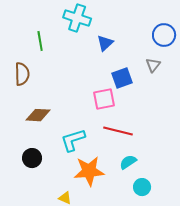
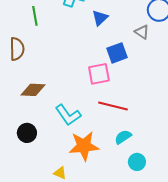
gray triangle: (153, 65) -> (142, 32), moved, turned -35
cyan L-shape: (73, 140) -> (68, 115), turned -108

